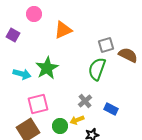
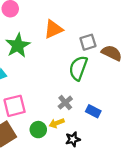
orange triangle: (63, 30) -> (53, 29), moved
green star: (47, 68) -> (18, 45), moved

